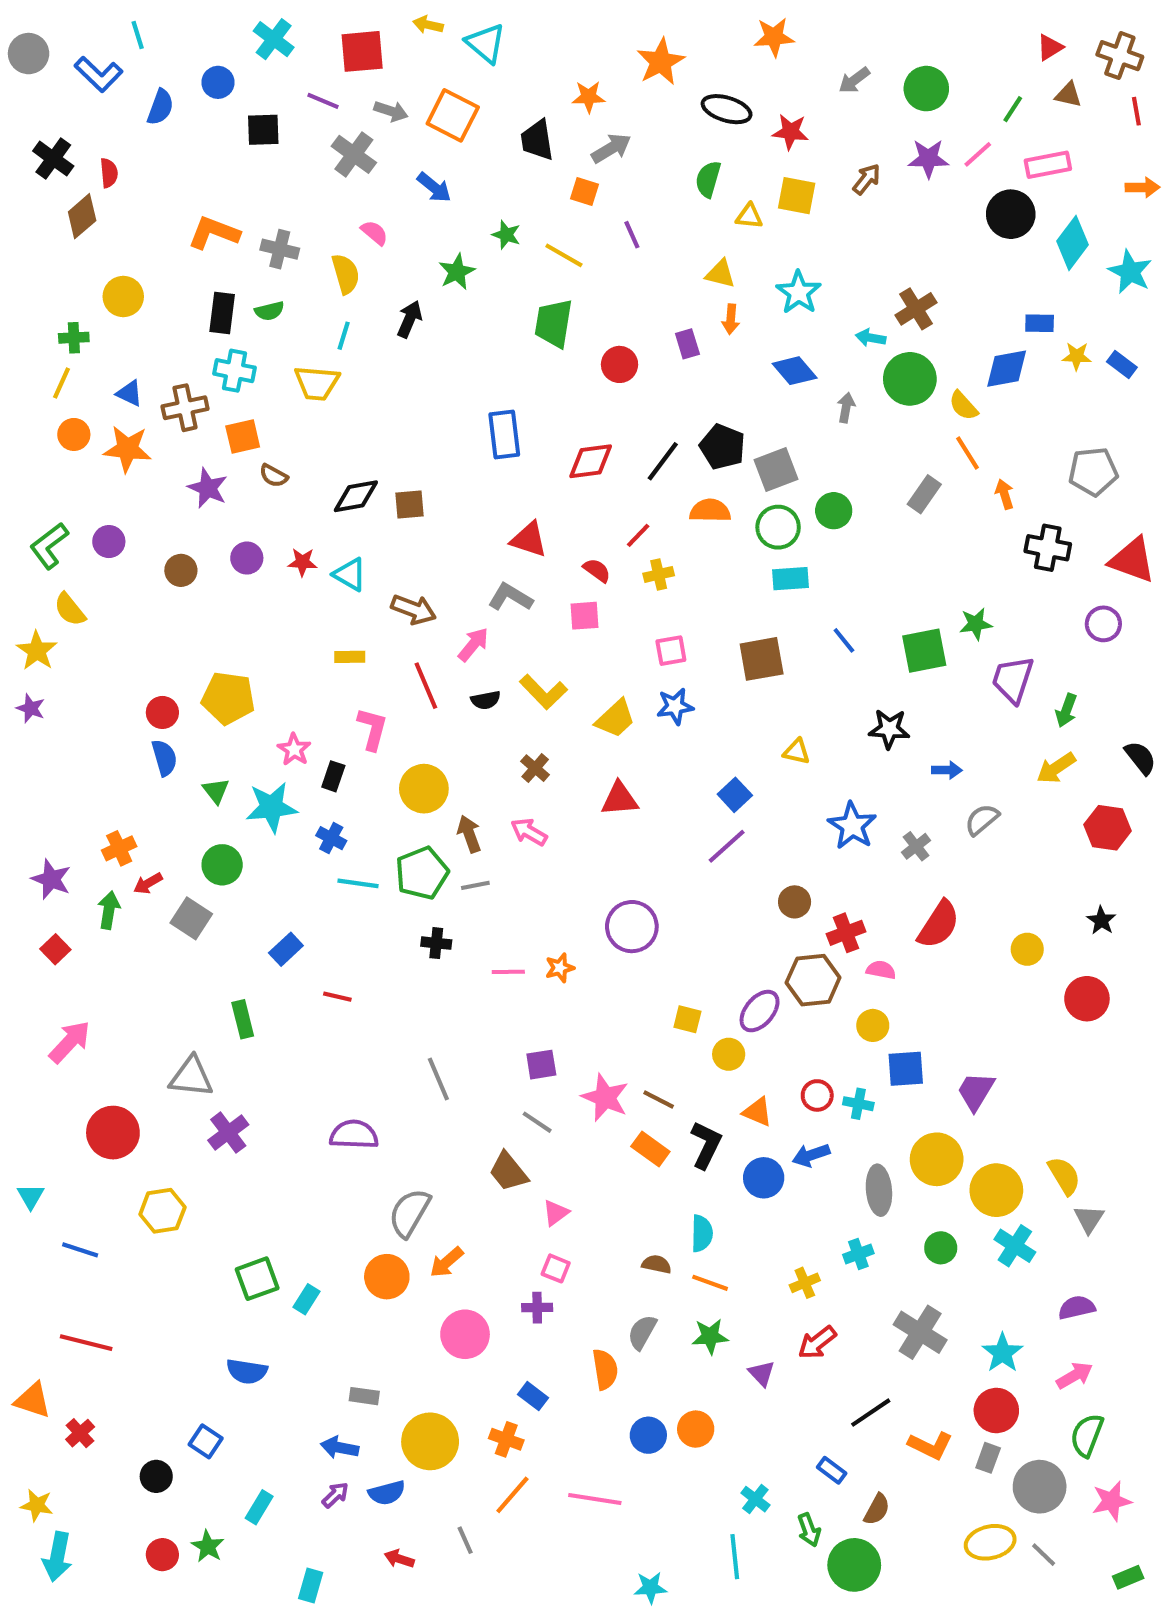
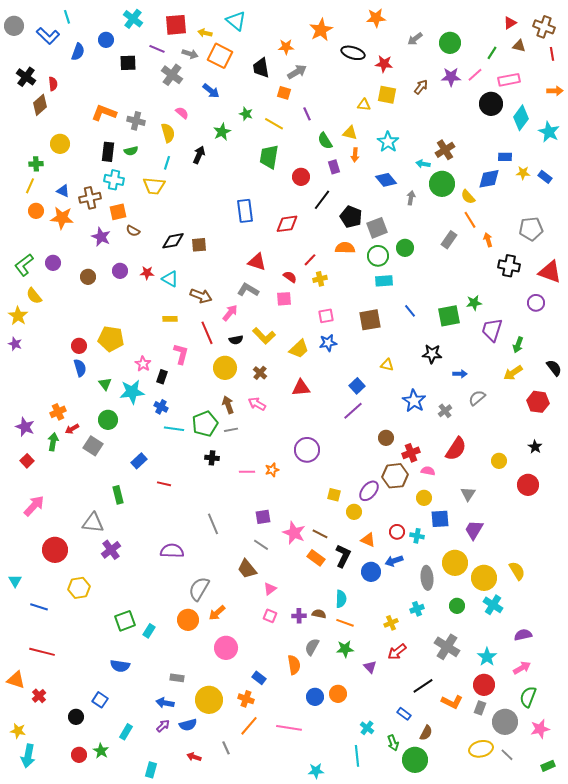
yellow arrow: (428, 25) -> (205, 33), moved
green semicircle: (708, 179) -> (325, 141), moved, turned -48
black line: (663, 461) -> (322, 200), moved
yellow circle: (424, 789) -> (225, 368), moved
gray triangle: (1089, 1219) -> (468, 494), moved
purple cross: (537, 1308) -> (299, 616), moved

